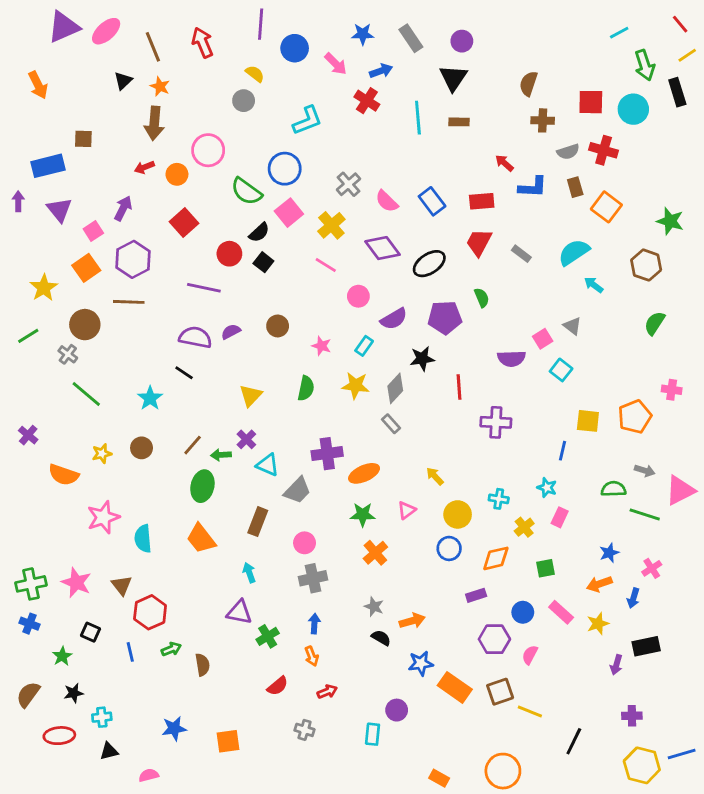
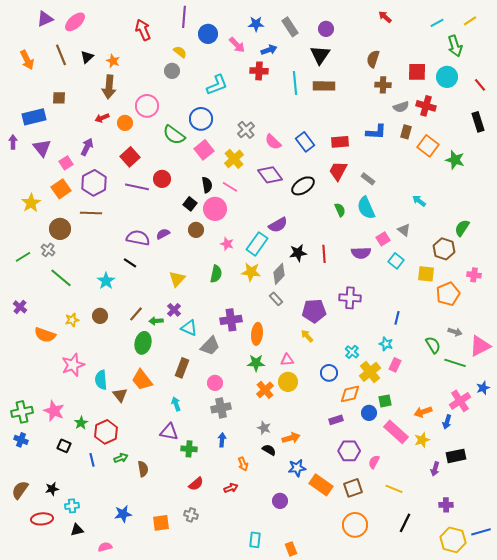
red line: (680, 24) -> (480, 85), moved
purple triangle: (64, 27) -> (45, 19), size x0.7
brown line: (153, 47) -> (61, 55), moved
yellow line: (687, 55) -> (470, 21), moved
black rectangle: (677, 92) -> (478, 122), moved
red cross: (367, 101) -> (259, 71), turned -30
brown rectangle: (459, 122) -> (324, 86), size x1.5
red arrow: (504, 163) -> (385, 17), moved
brown rectangle: (575, 187) -> (406, 132), turned 32
green star: (670, 221) -> (455, 160), moved
black semicircle: (259, 232) -> (207, 185), moved, turned -56
cyan semicircle: (574, 252) -> (366, 208), moved, turned -80
black square: (263, 262) -> (190, 204), moved
brown hexagon: (646, 265) -> (444, 249), moved
purple line: (204, 288) -> (137, 187), moved
pink circle: (358, 296) -> (215, 209), moved, size x1.5
purple pentagon: (445, 317) -> (314, 311), moved
green line: (28, 336) -> (23, 257), moved
cyan rectangle: (364, 346) -> (257, 244), size x1.6
red line: (459, 387) -> (324, 254), moved
yellow square: (588, 421) -> (426, 274), moved
orange ellipse: (364, 473) -> (257, 334), turned -60
green semicircle: (613, 489) -> (433, 345), turned 60
cyan cross: (499, 499) -> (352, 352), turned 32
pink triangle: (407, 510) -> (287, 360), turned 32
yellow circle: (458, 514) -> (288, 382), moved
yellow cross: (524, 527) -> (370, 372), size x1.5
blue circle: (449, 548) -> (329, 373), moved
blue star: (609, 553) -> (483, 388), moved
pink cross: (652, 568) -> (460, 401), size x1.5
brown triangle: (122, 585) -> (120, 395), moved
blue circle: (523, 612) -> (369, 413), moved
pink rectangle: (561, 612) -> (396, 432), size x1.4
green cross: (268, 636) -> (189, 449), turned 35
green star: (62, 656) -> (81, 423), moved
orange arrow: (312, 656) -> (243, 464), moved
yellow line: (530, 711) -> (394, 489), moved
gray cross: (305, 730) -> (191, 515), moved
cyan rectangle: (373, 734) -> (255, 540), moved
orange circle: (503, 771) -> (355, 525), moved
orange rectangle: (439, 778) -> (291, 549), moved, turned 40

